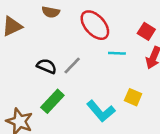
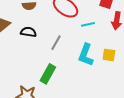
black semicircle: (47, 66) -> (28, 32), moved
cyan L-shape: (101, 111) -> (86, 55), moved, turned 75

